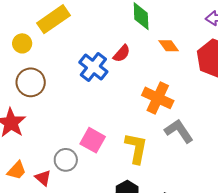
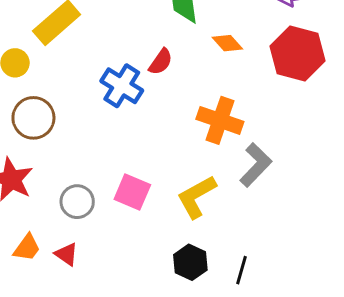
gray L-shape: (179, 131) -> (256, 165), turned 84
yellow L-shape: (136, 148) -> (197, 197), turned -124
gray circle: (66, 160) -> (77, 202), moved

